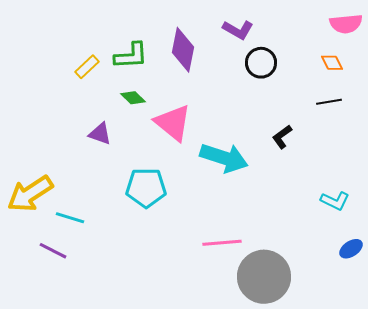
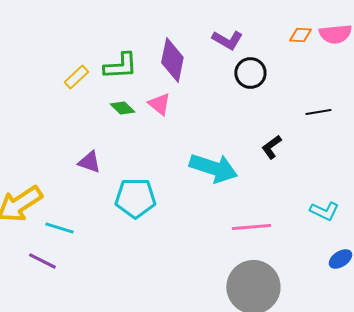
orange diamond: (332, 63) -> (300, 35), moved, turned -60
pink triangle: (173, 123) -> (159, 104), moved, size x0.6
purple triangle: (100, 134) -> (89, 162), moved
pink line: (222, 243) -> (251, 227), moved

